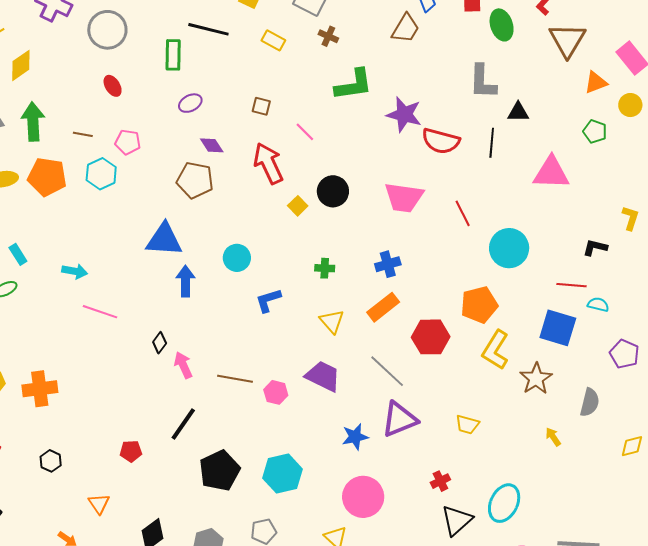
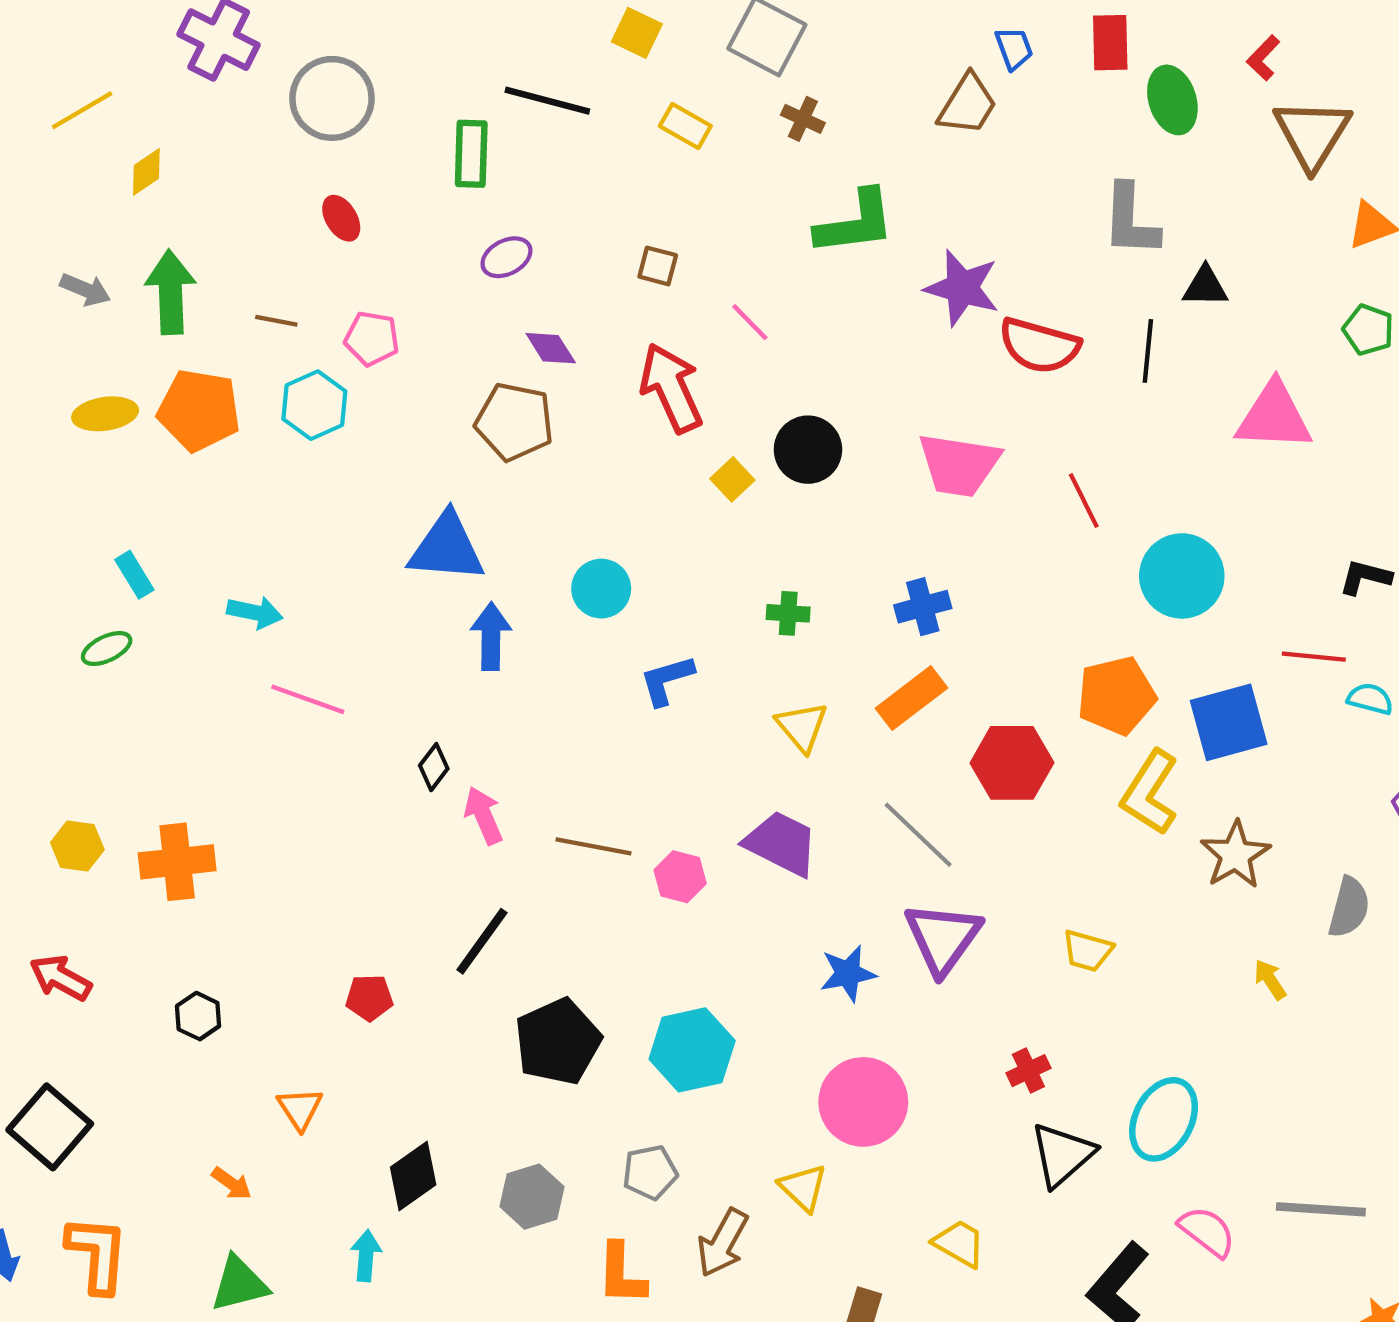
yellow diamond: (21, 65) -> (146, 172), size x0.7
blue square: (558, 328) -> (1229, 722), moved, turned -33
purple triangle: (399, 419) -> (943, 938), turned -33

